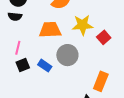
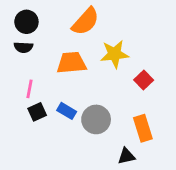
red square: (104, 37) -> (144, 80), moved
gray circle: (67, 55) -> (96, 119), moved
orange rectangle: (101, 81) -> (143, 128), turned -36

